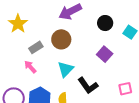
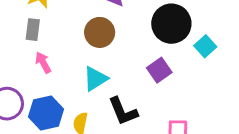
black circle: (105, 23) -> (171, 24), size x1.6
gray rectangle: (36, 47) -> (33, 30), moved, turned -64

